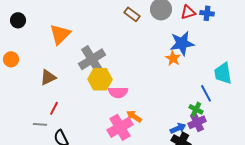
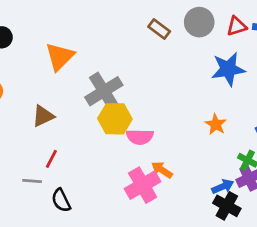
orange star: (173, 58) -> (216, 124), moved

